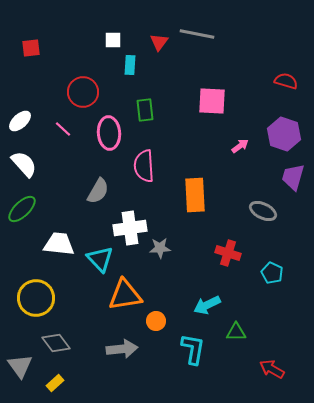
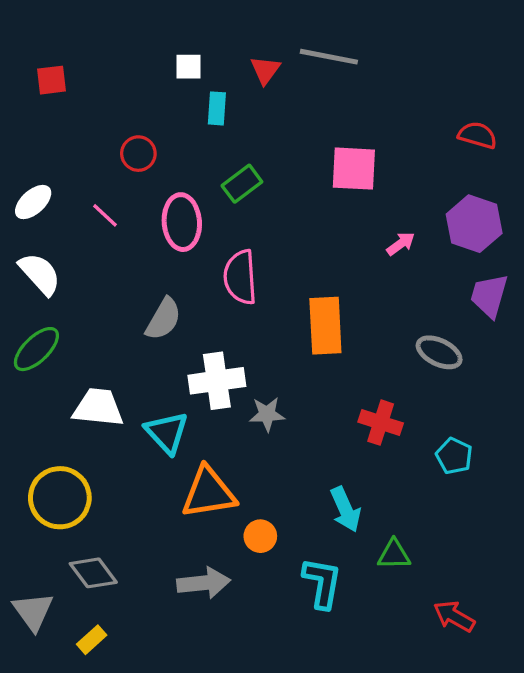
red circle: (83, 92) -> (138, 154), size x0.7
green rectangle: (145, 110) -> (242, 184), turned 60
cyan arrow: (207, 305) -> (346, 509), turned -88

